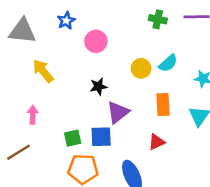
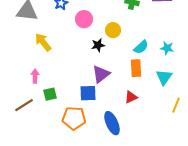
cyan semicircle: (168, 63) -> (141, 47), moved
yellow circle: (141, 68) -> (113, 30), moved
black star: (98, 86) -> (98, 45), moved
green square: (73, 138) -> (50, 94), moved

